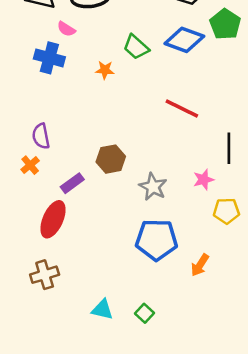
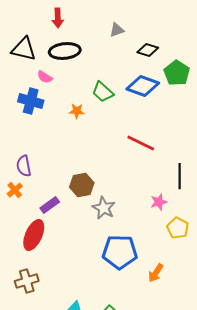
gray star: (153, 187) -> (104, 208), moved
yellow pentagon: (226, 211) -> (178, 228), turned 30

